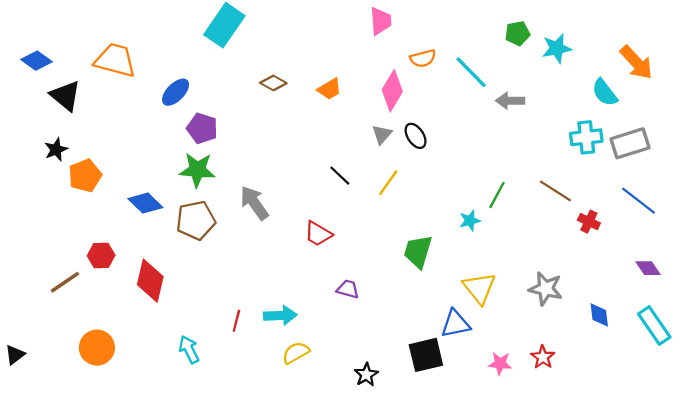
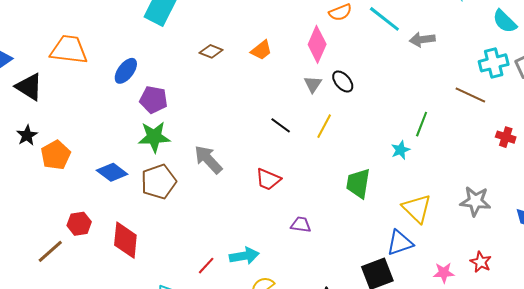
brown line: (555, 191) -> (470, 95), moved
red line: (236, 321) -> (206, 266), turned 36

